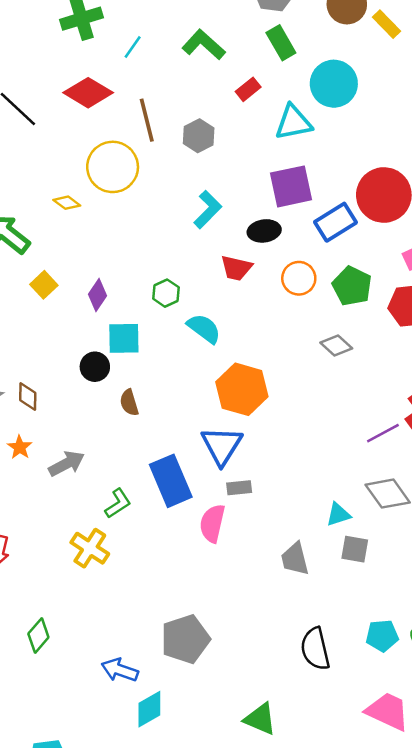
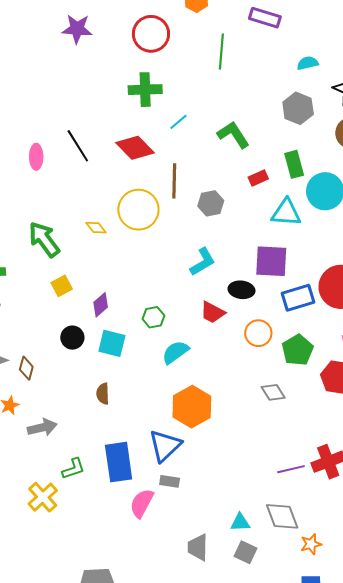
green rectangle: (281, 43) -> (294, 164), moved
cyan semicircle: (204, 328) -> (175, 352), turned -88
black circle: (95, 367) -> (72, 338), moved

